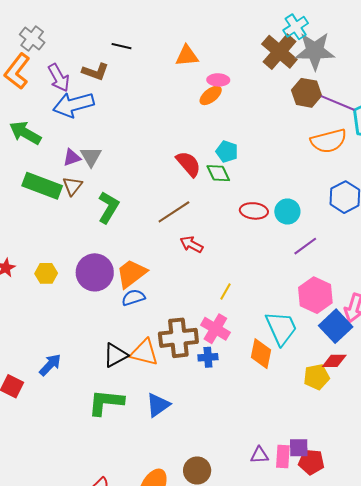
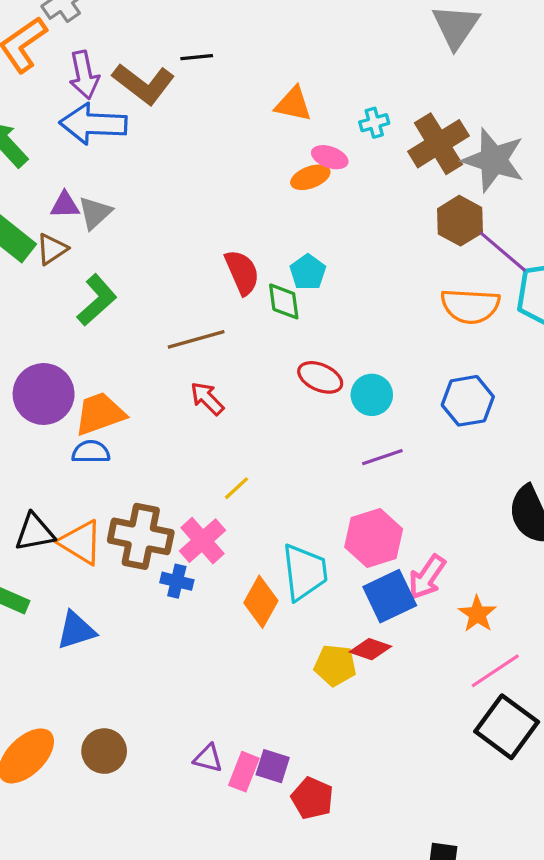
cyan cross: (296, 27) -> (374, 123), moved, size x0.7
black line: (122, 46) -> (197, 57), turned -36
brown L-shape: (95, 72) -> (144, 84), size x1.4
red pentagon: (311, 462) -> (312, 798), moved

